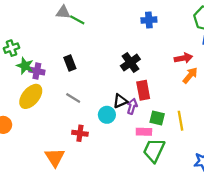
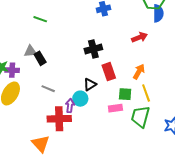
gray triangle: (63, 12) -> (30, 51), moved
black cross: (130, 62) -> (93, 49), turned 30
orange arrow: (190, 75) -> (139, 72), moved
purple arrow: (132, 106) -> (70, 106), moved
red cross: (80, 133) -> (59, 119), size x1.6
green trapezoid: (154, 150) -> (140, 117), moved

